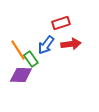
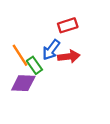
red arrow: (71, 44) -> (69, 56), moved

